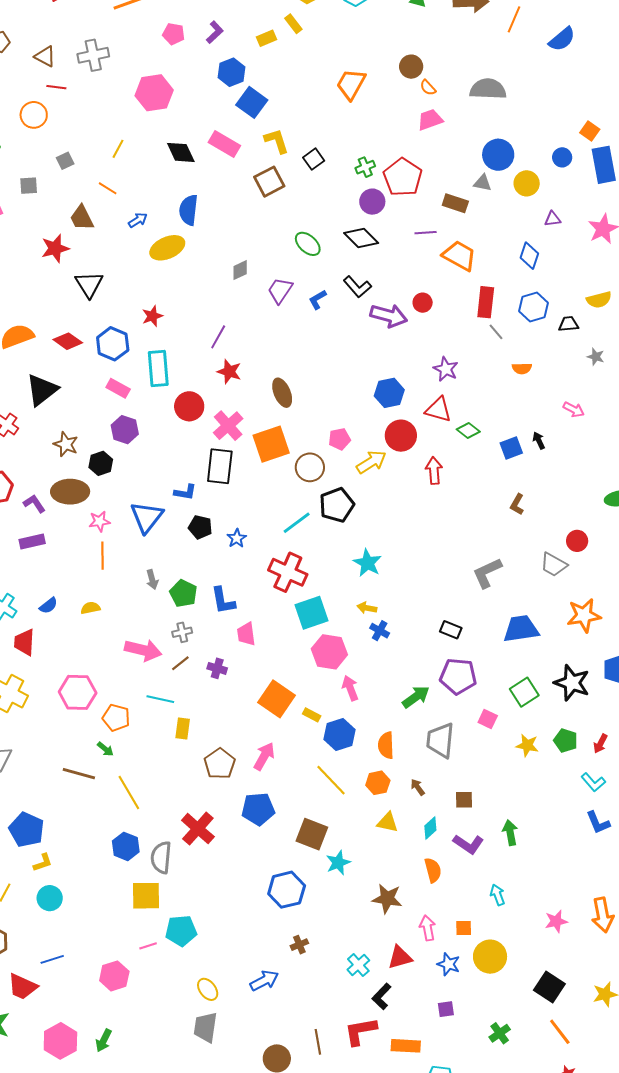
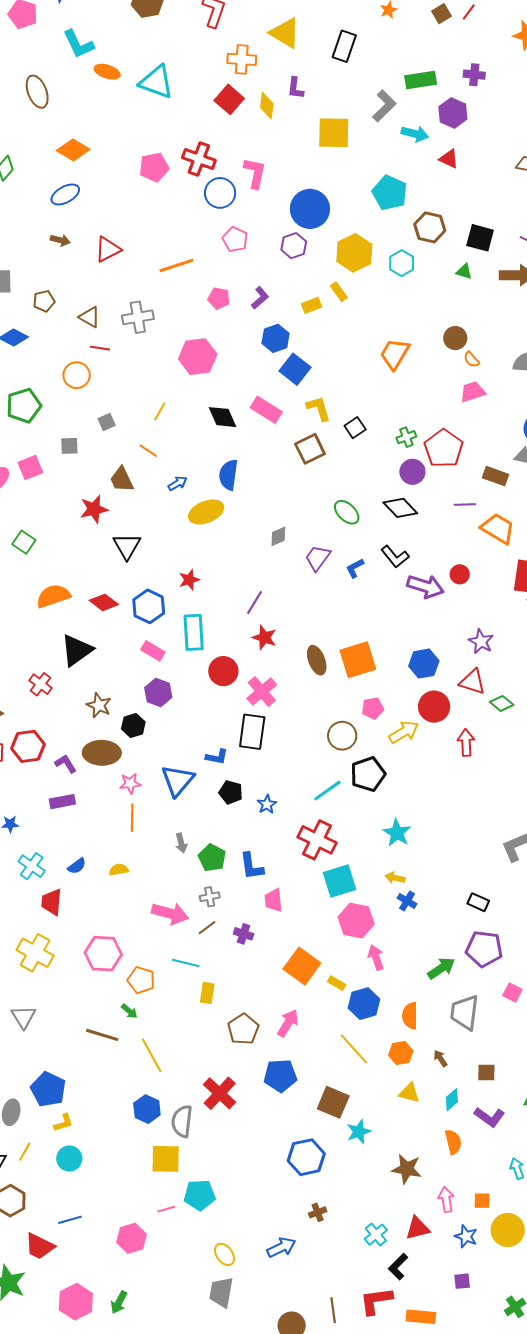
orange square: (271, 444) -> (358, 660), moved

